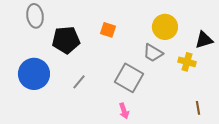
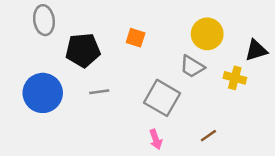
gray line: (79, 82) -> (99, 92), moved, turned 42
brown line: (198, 108) -> (208, 136), moved, turned 64

